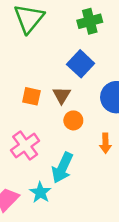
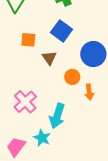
orange square: (31, 96) -> (28, 40), moved
orange circle: (73, 120) -> (72, 77), moved

